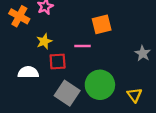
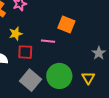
orange square: (102, 24) -> (66, 24), turned 30
yellow triangle: (135, 95) -> (88, 78), moved

